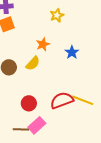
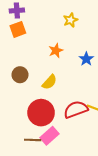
yellow semicircle: (33, 63) -> (49, 82), moved
red circle: (29, 103) -> (41, 113), size x1.6

